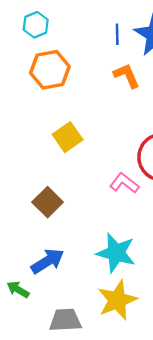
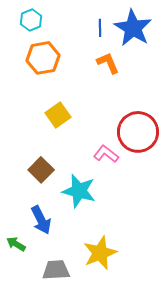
cyan star: (116, 253) -> (79, 191), moved
blue arrow: (48, 261) -> (41, 220), turned 96

